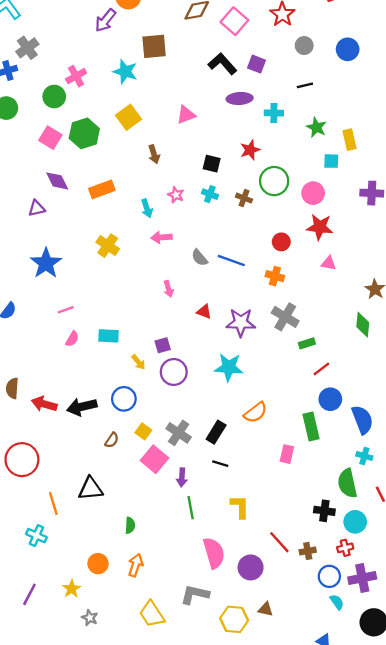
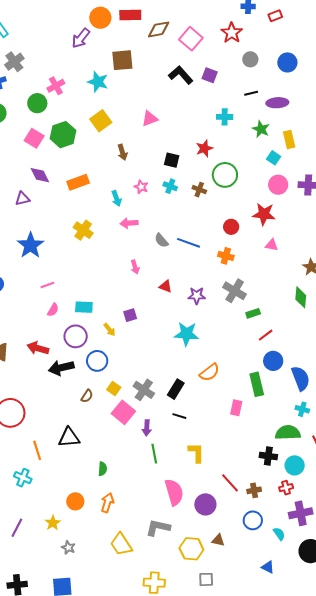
purple ellipse: (240, 98) -> (277, 103), moved
cyan square: (331, 161) -> (274, 158), turned 32
pink circle: (313, 193) -> (278, 185), moved
purple star: (241, 322) -> (197, 296), size x0.7
purple circle: (174, 372) -> (76, 336), moved
red arrow: (44, 404) -> (38, 348), moved
green semicircle: (347, 483) -> (288, 433), turned 100
blue circle: (329, 576) -> (253, 520), moved

